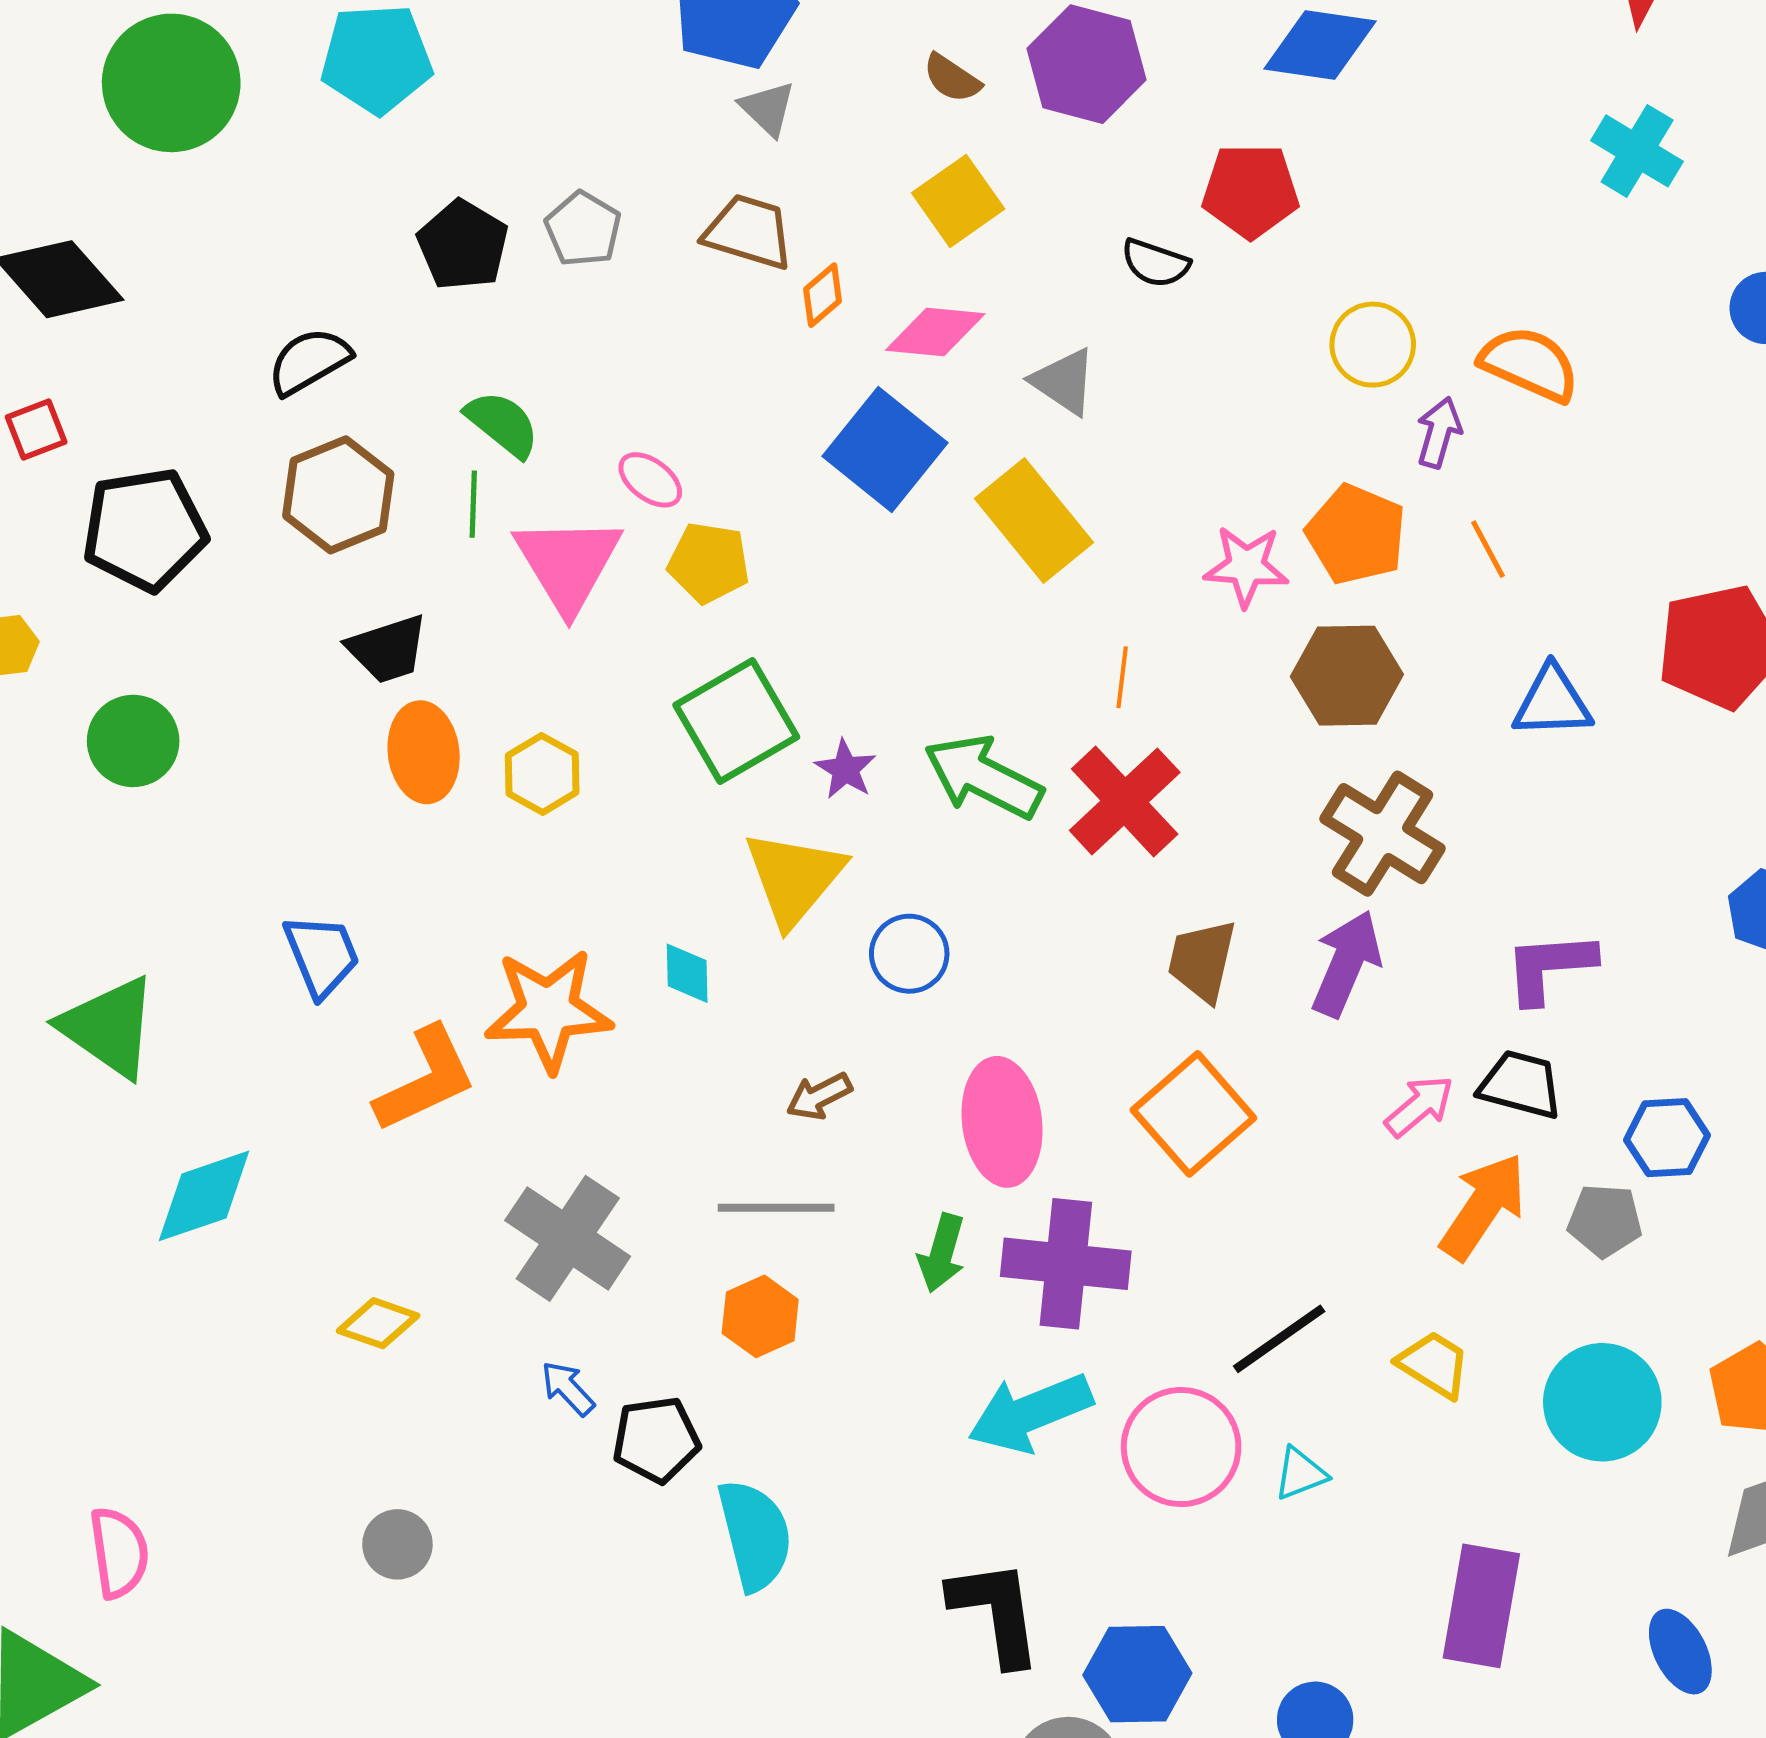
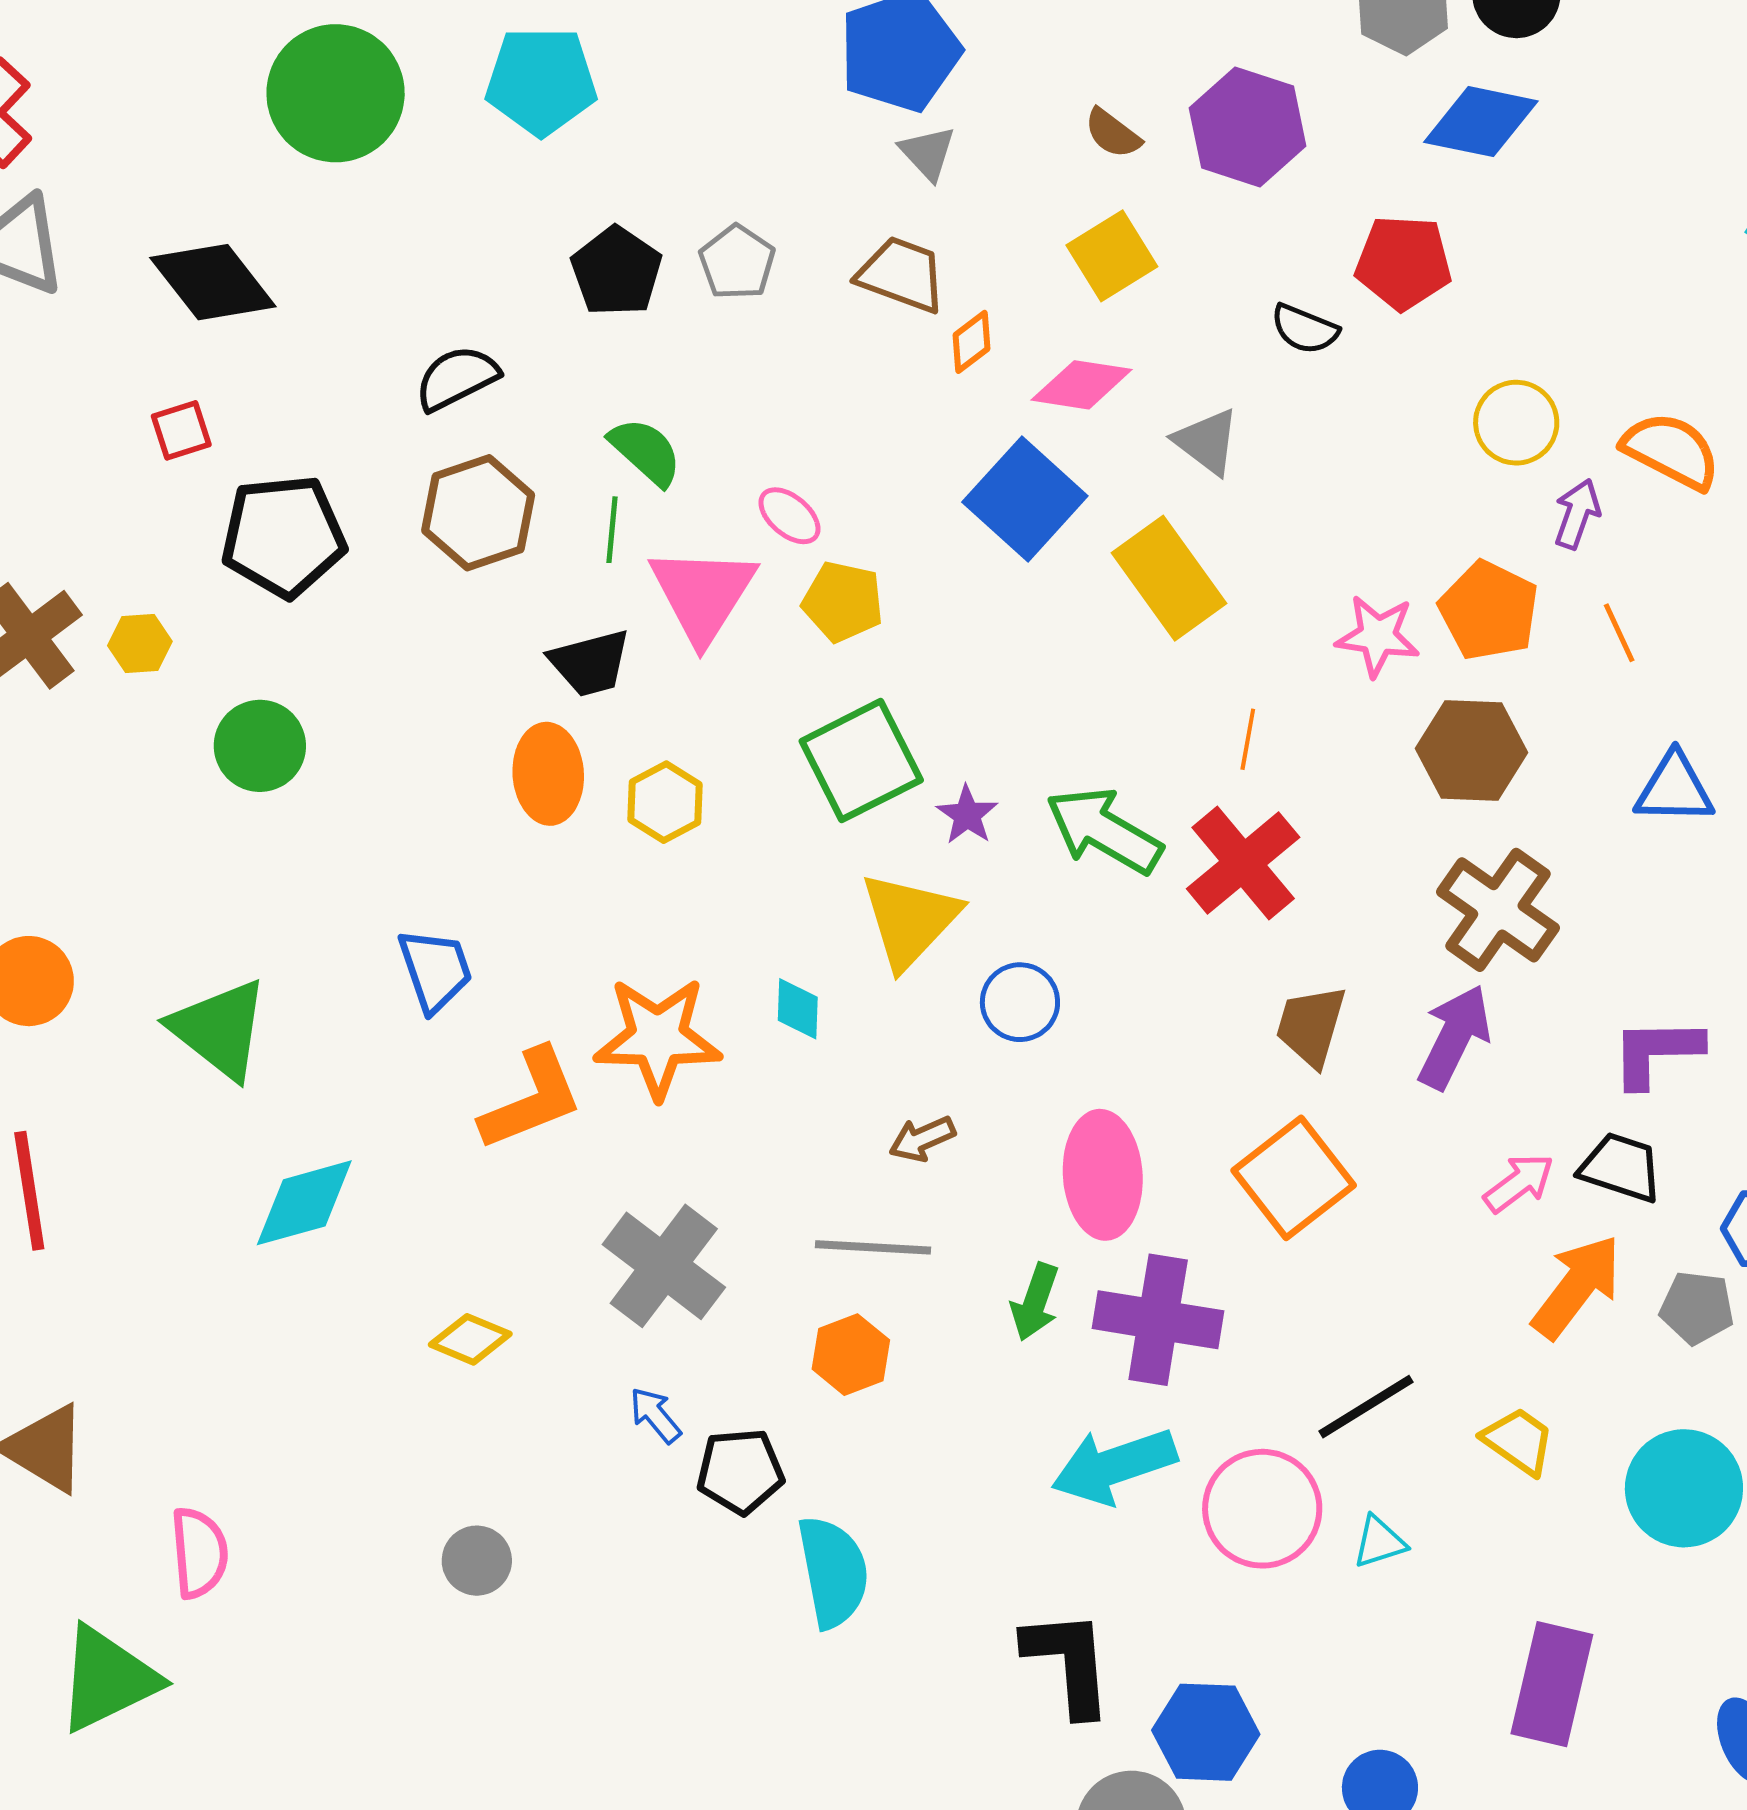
black trapezoid: (388, 649) -> (590, 663), moved

